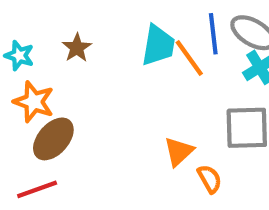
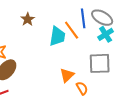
cyan trapezoid: (158, 45) -> (57, 36), moved
brown star: (77, 48) -> (28, 19), moved

